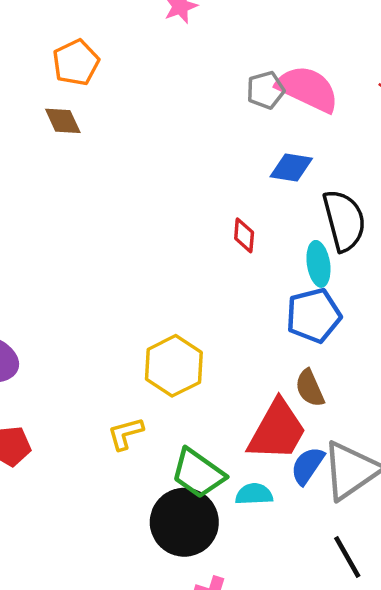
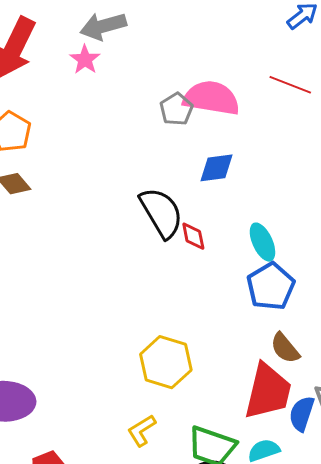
black semicircle: (344, 220) -> (161, 213), moved

